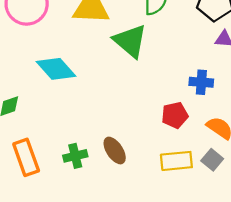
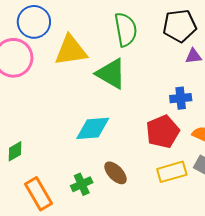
cyan diamond: (56, 69) -> (93, 128), moved, turned -42
red pentagon: (175, 115) -> (163, 132), size x1.4

